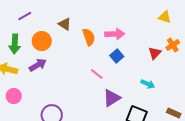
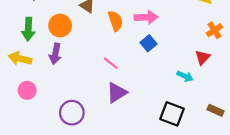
red triangle: (155, 53) -> (203, 57), moved
purple arrow: (38, 65) -> (55, 54), turned 132
pink line: (97, 74) -> (111, 63), moved
purple triangle: (112, 98) -> (117, 93), moved

